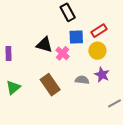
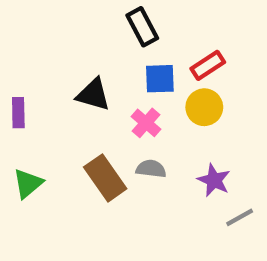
pink cross: (63, 53) -> (146, 123), moved
purple star: (102, 75) -> (214, 180), moved
gray semicircle: (82, 80) -> (151, 169), moved

